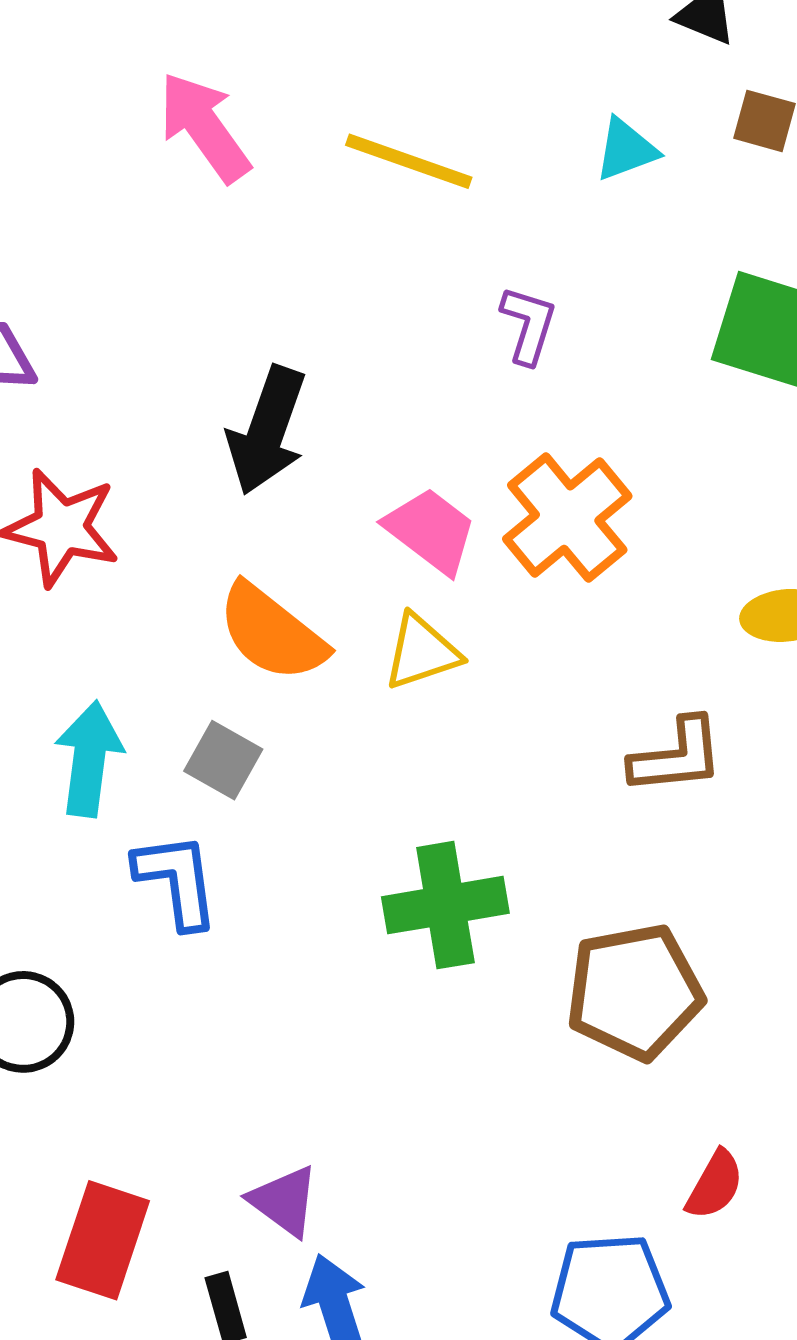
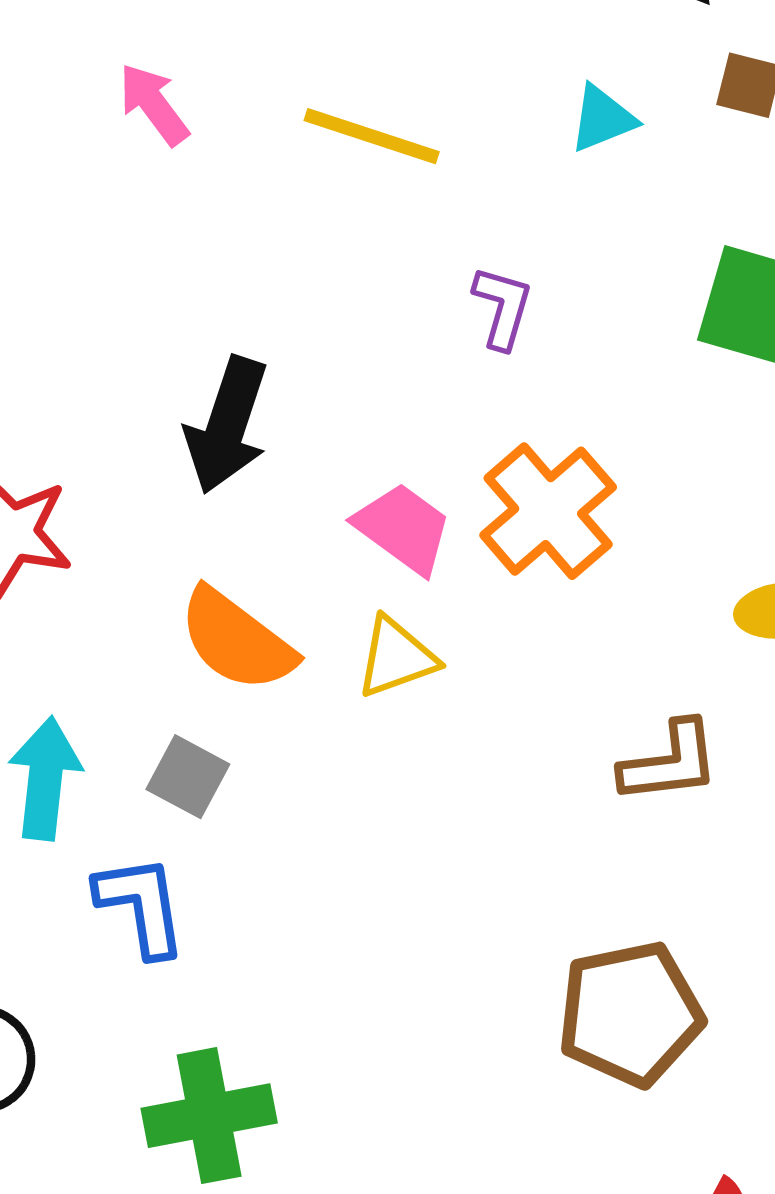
pink arrow: (204, 127) -> (154, 104), size x0.7
green cross: (445, 905) -> (209, 1116), moved

